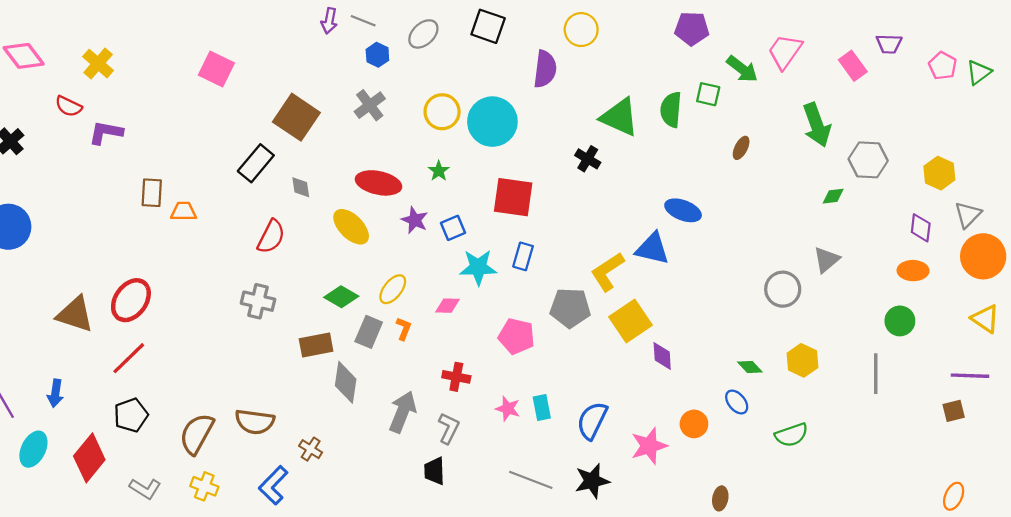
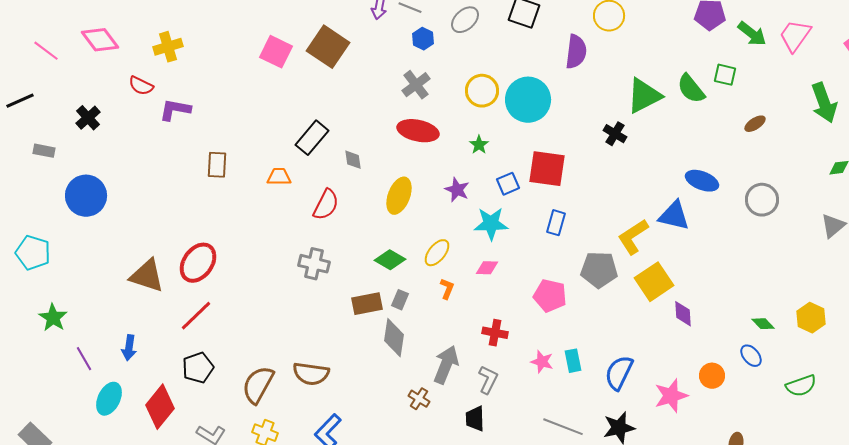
yellow cross: (98, 64) -> (168, 47), turned 32
green arrow: (742, 69) -> (752, 34), moved
green semicircle: (671, 110) -> (691, 89), turned -44
brown square: (296, 117) -> (328, 47), moved
green triangle: (619, 117) -> (644, 96), turned -51
brown ellipse: (741, 148) -> (755, 124), turned 30
red ellipse: (378, 183) -> (418, 131), moved
orange trapezoid: (184, 211) -> (279, 177), moved
yellow ellipse: (351, 227) -> (399, 196), turned 66
blue square: (453, 228) -> (508, 184), moved
cyan star: (478, 267) -> (491, 224), moved
gray circle: (783, 289) -> (762, 200), moved
gray rectangle: (369, 332) -> (400, 300), moved, size x0.7
brown cross: (311, 449) -> (419, 399), moved

